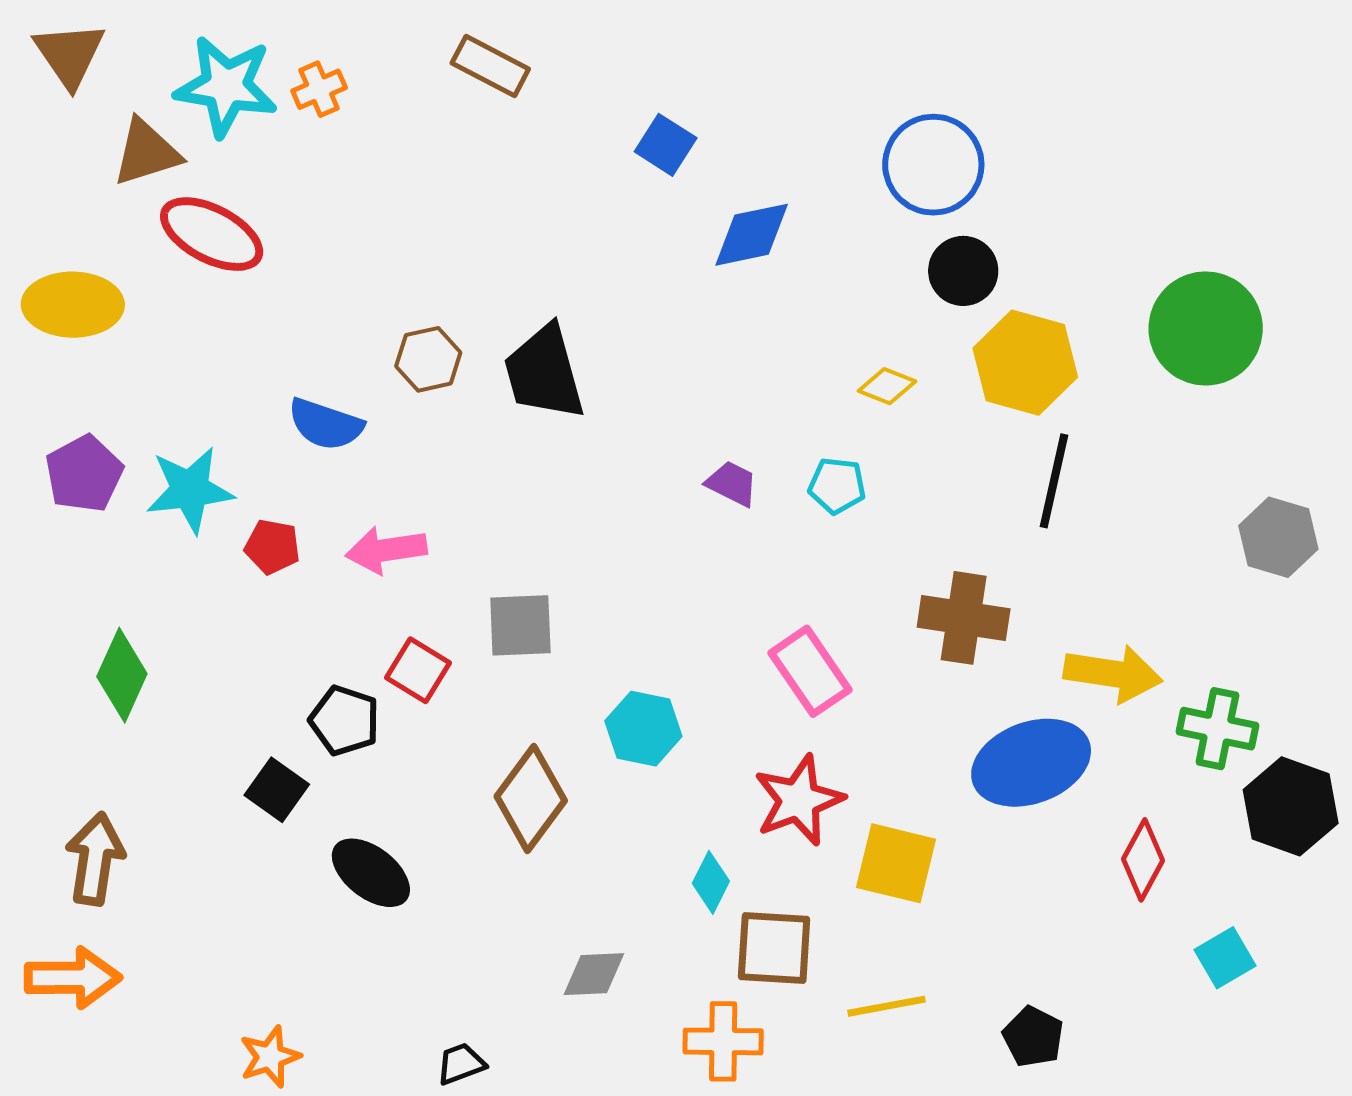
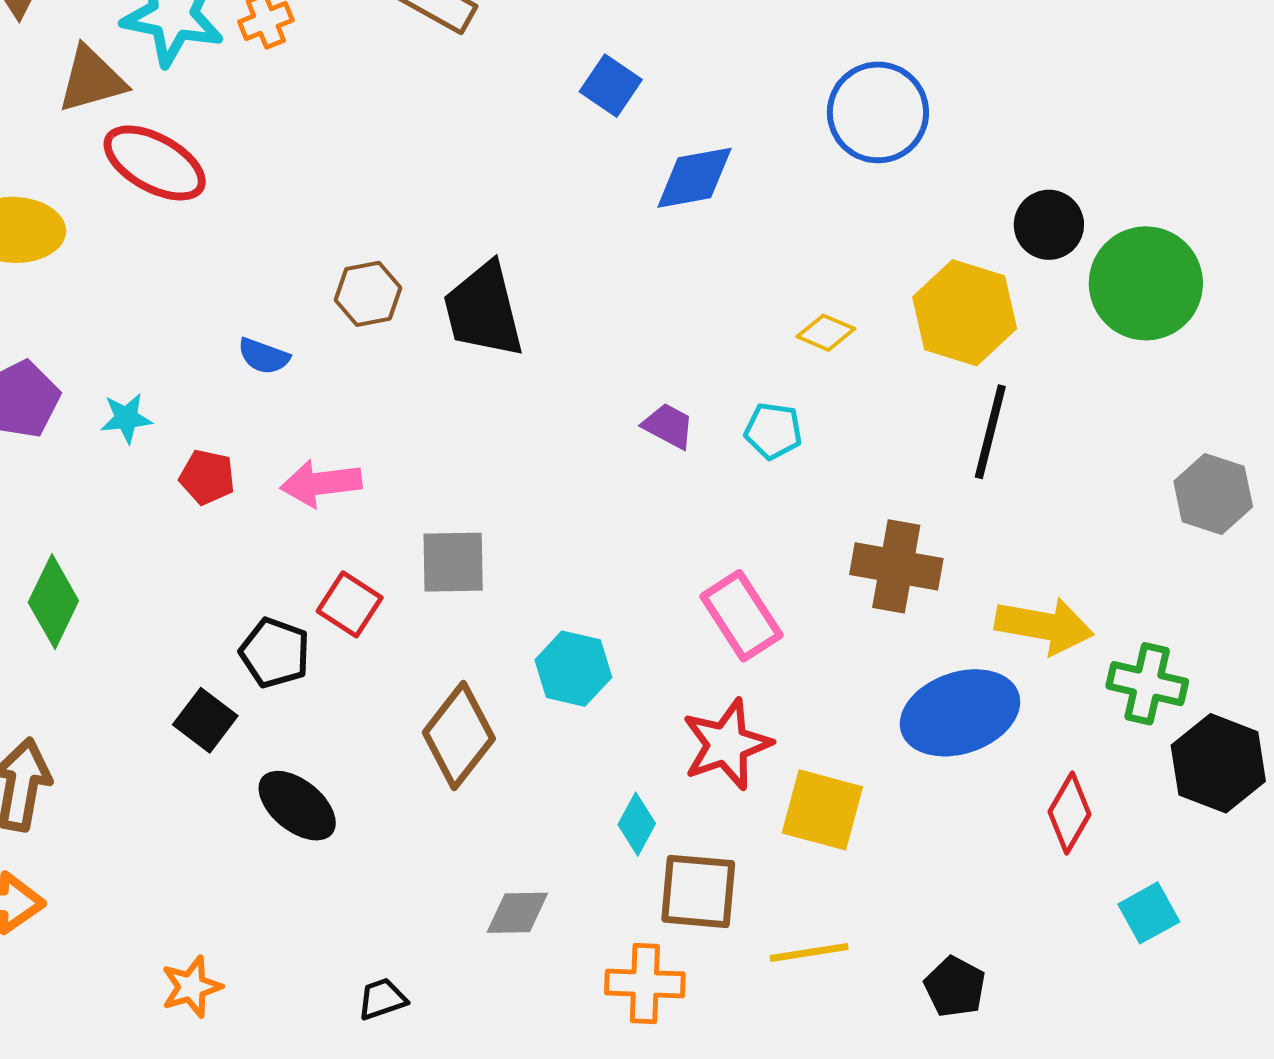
black circle: (963, 271) -> (1049, 225), moved
blue semicircle: (326, 424) -> (264, 356), size x0.7
cyan star: (190, 490) -> (126, 418), size x0.6

